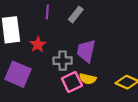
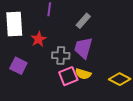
gray rectangle: (76, 15) -> (83, 21), moved
purple square: (18, 74) -> (18, 66), size x0.7

